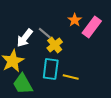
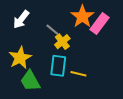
orange star: (75, 20) -> (82, 16), size x1.6
white arrow: (25, 38) -> (21, 20), moved

